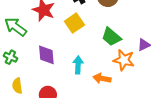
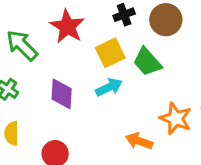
green trapezoid: (111, 37) -> (147, 62), moved
cyan arrow: (78, 65) -> (109, 87), moved, turned 54

